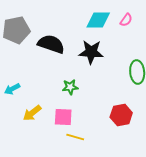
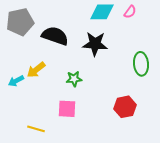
yellow arrow: (32, 113) -> (36, 70), moved
yellow line: (75, 137) -> (36, 129), moved

